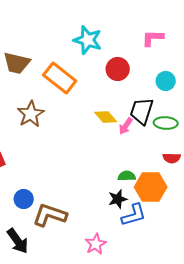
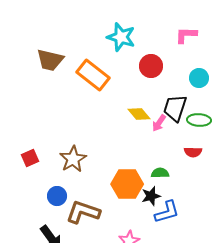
brown star: (31, 114) -> (73, 159), moved
red semicircle: (172, 158) -> (193, 152), moved
orange hexagon: (151, 187) -> (127, 184), moved

